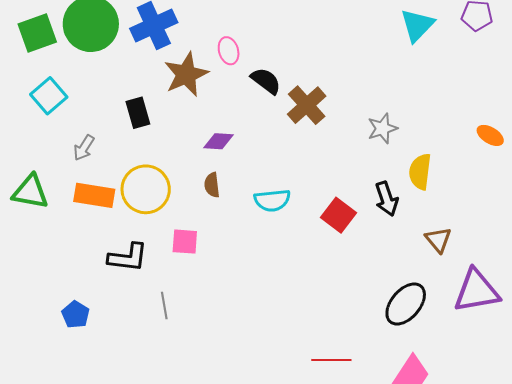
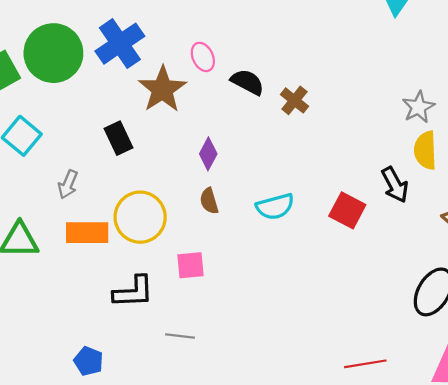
brown cross: (307, 105) -> (294, 100), size x0.7
gray star: (382, 128) -> (418, 107), moved
purple diamond: (218, 141) -> (208, 154), turned -56
gray line: (164, 306) -> (180, 336), turned -64

